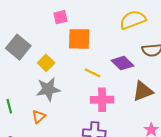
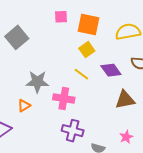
orange square: (79, 39) -> (88, 25), moved
yellow square: (46, 63) -> (87, 50), moved
pink cross: (102, 100) -> (64, 99), moved

